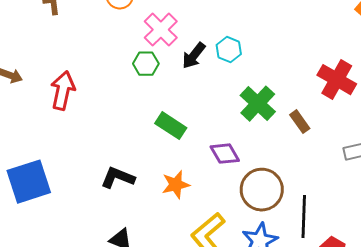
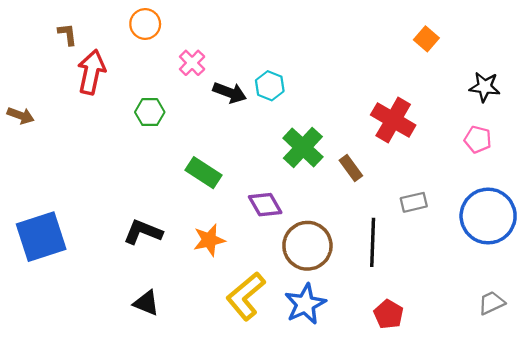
pink cross: (161, 30) -> (192, 63), size x0.7
black arrow: (194, 56) -> (230, 93), turned -108
green hexagon: (146, 64) -> (150, 112), moved
red arrow: (63, 91) -> (91, 72), moved
black line: (304, 217) -> (373, 242), moved

